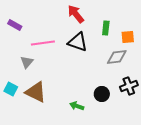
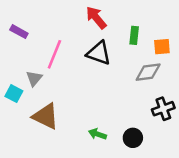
pink line: (43, 43) -> (54, 54), turned -60
cyan square: (11, 89) -> (14, 94), moved
black circle: (102, 94) -> (133, 138), moved

